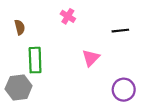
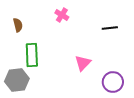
pink triangle: (91, 58) -> (83, 63), moved

